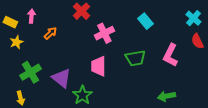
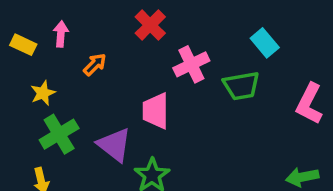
yellow star: (16, 42) -> (43, 93), moved
green trapezoid: (135, 58) -> (241, 86), moved
pink trapezoid: (98, 66) -> (156, 111), moved

